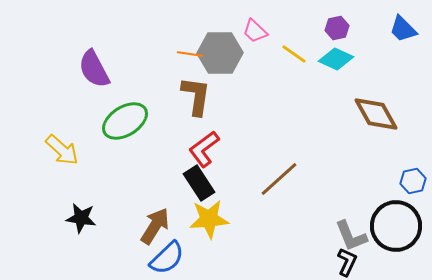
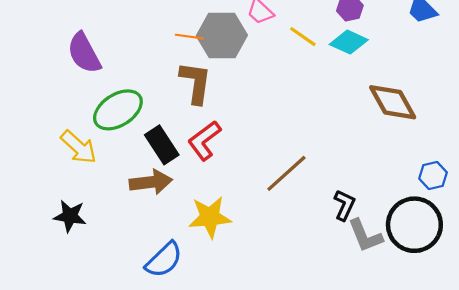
yellow arrow: (62, 150) -> (79, 147), moved
black rectangle: (199, 183) -> (162, 145), moved
brown arrow: (155, 226) -> (151, 182), moved, turned 51
black L-shape: (347, 262) -> (344, 205), moved

